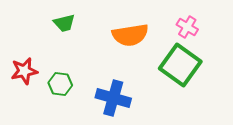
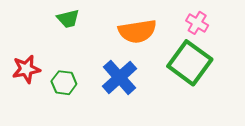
blue cross: (113, 98) -> (120, 77), moved, turned 32

